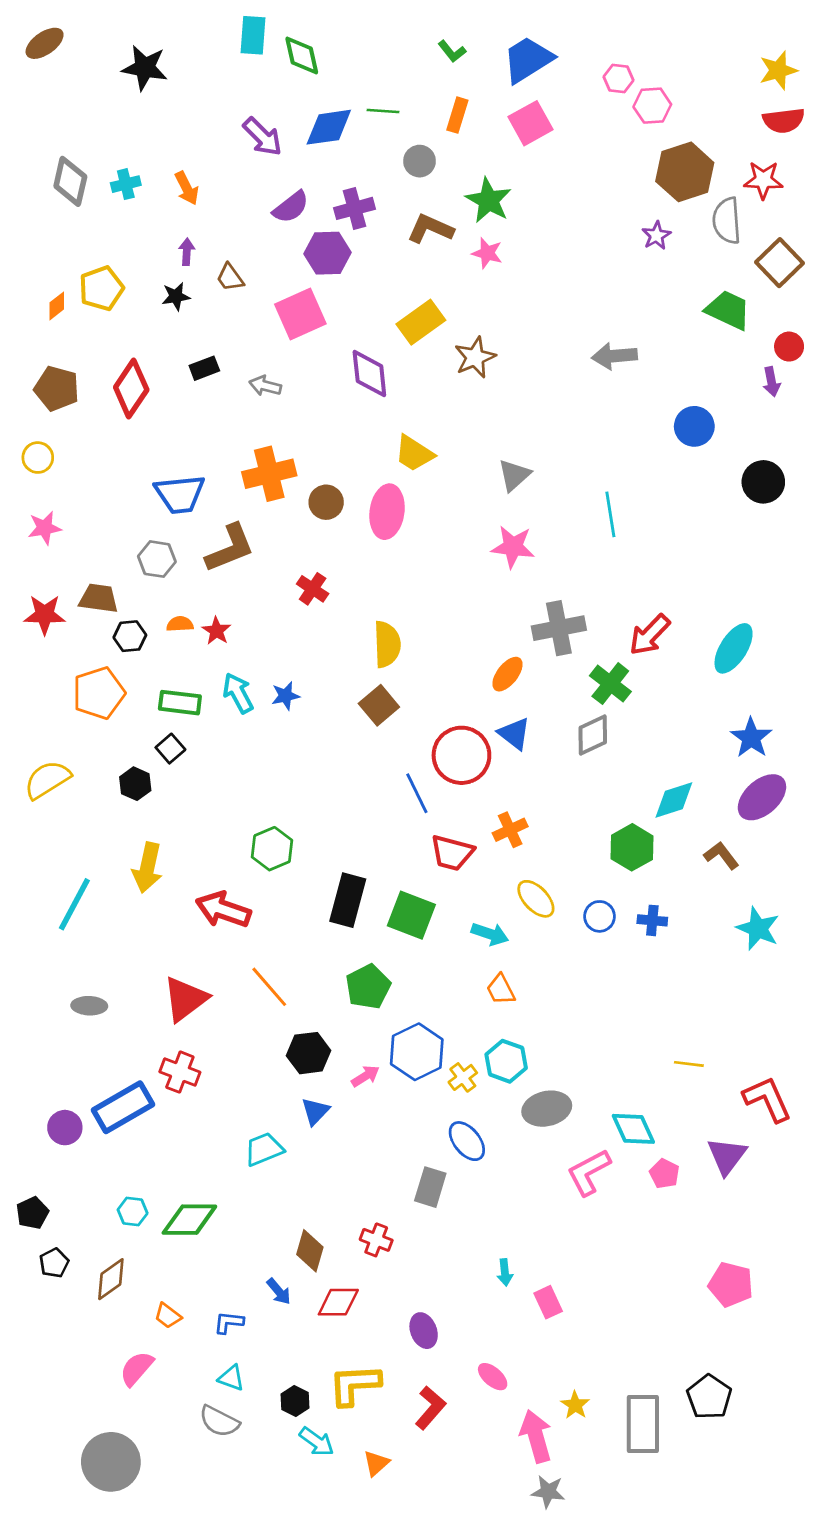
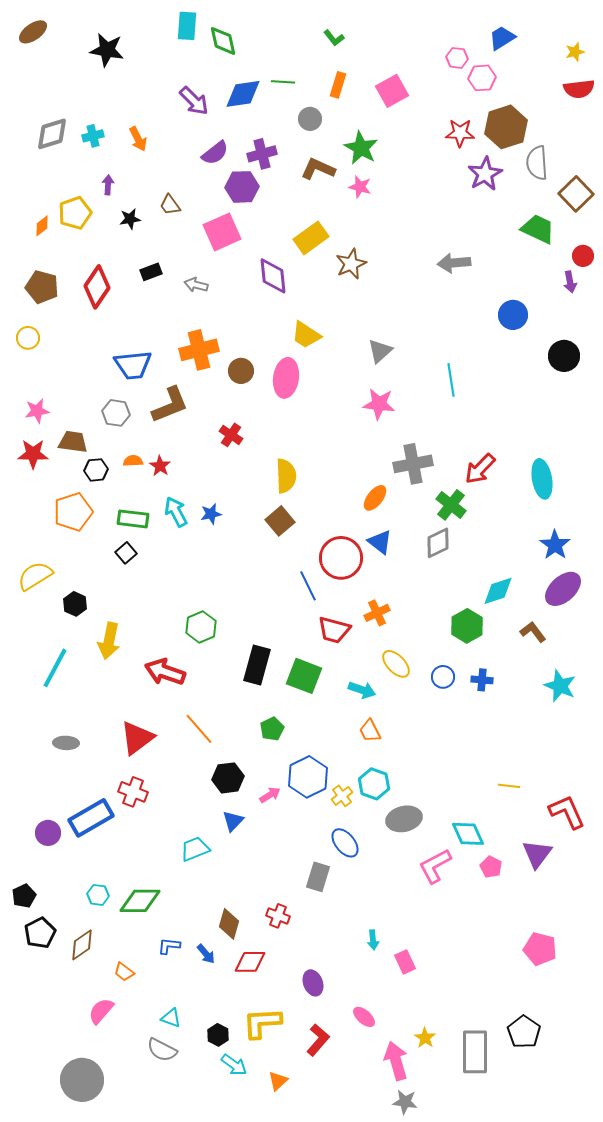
blue trapezoid: (528, 60) -> (502, 38), moved, size x0.7
yellow star: (778, 70) -> (575, 52), size x0.7
red star: (763, 180) -> (460, 133), moved
gray diamond: (70, 181) -> (52, 134), turned 60
purple star: (656, 236) -> (485, 174), size x1.6
purple arrow: (187, 252) -> (108, 185), moved
pink star: (45, 528) -> (37, 411), moved
cyan ellipse: (734, 648) -> (542, 479), turned -42
black hexagon: (135, 784) -> (75, 604), moved
green pentagon: (368, 987) -> (272, 729), size x0.7
black pentagon: (54, 1263) -> (40, 933), size x1.4
blue L-shape: (229, 1322) -> (169, 946), moved

